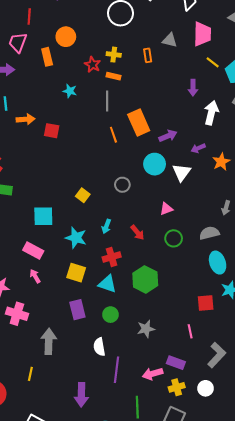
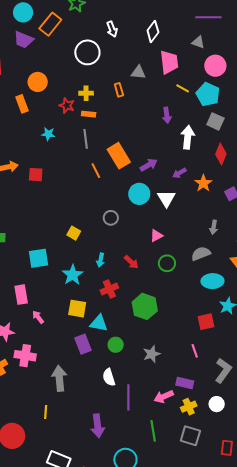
cyan star: (76, 238) -> (73, 275), turned 30
pink rectangle: (33, 250) -> (21, 295), moved, turned 60
cyan ellipse: (218, 263) -> (212, 281), turned -65
cyan triangle: (107, 284) -> (99, 323), moved

